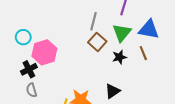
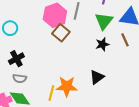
brown square: (97, 42) -> (61, 33), moved
pink hexagon: (44, 52) -> (55, 15), moved
gray semicircle: (32, 90) -> (20, 78), turned -64

